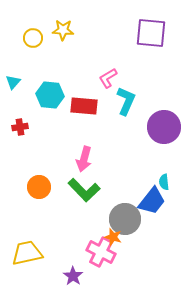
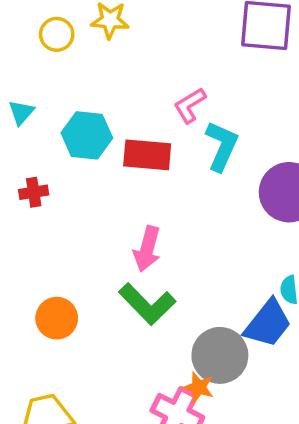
orange circle: (39, 187) -> (57, 318), moved

